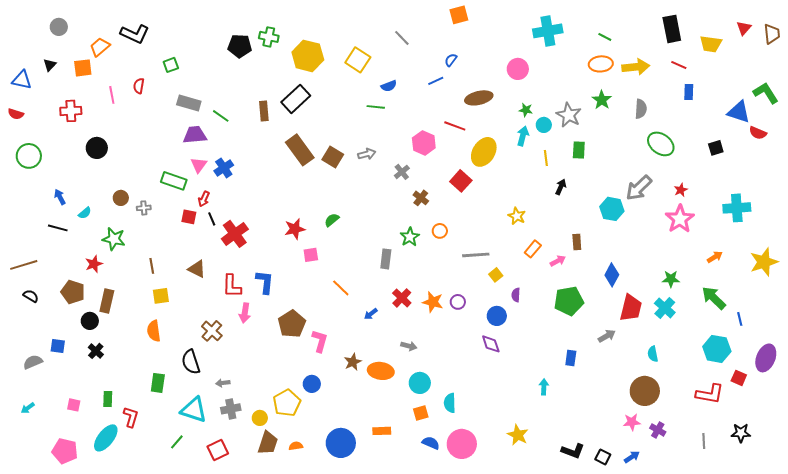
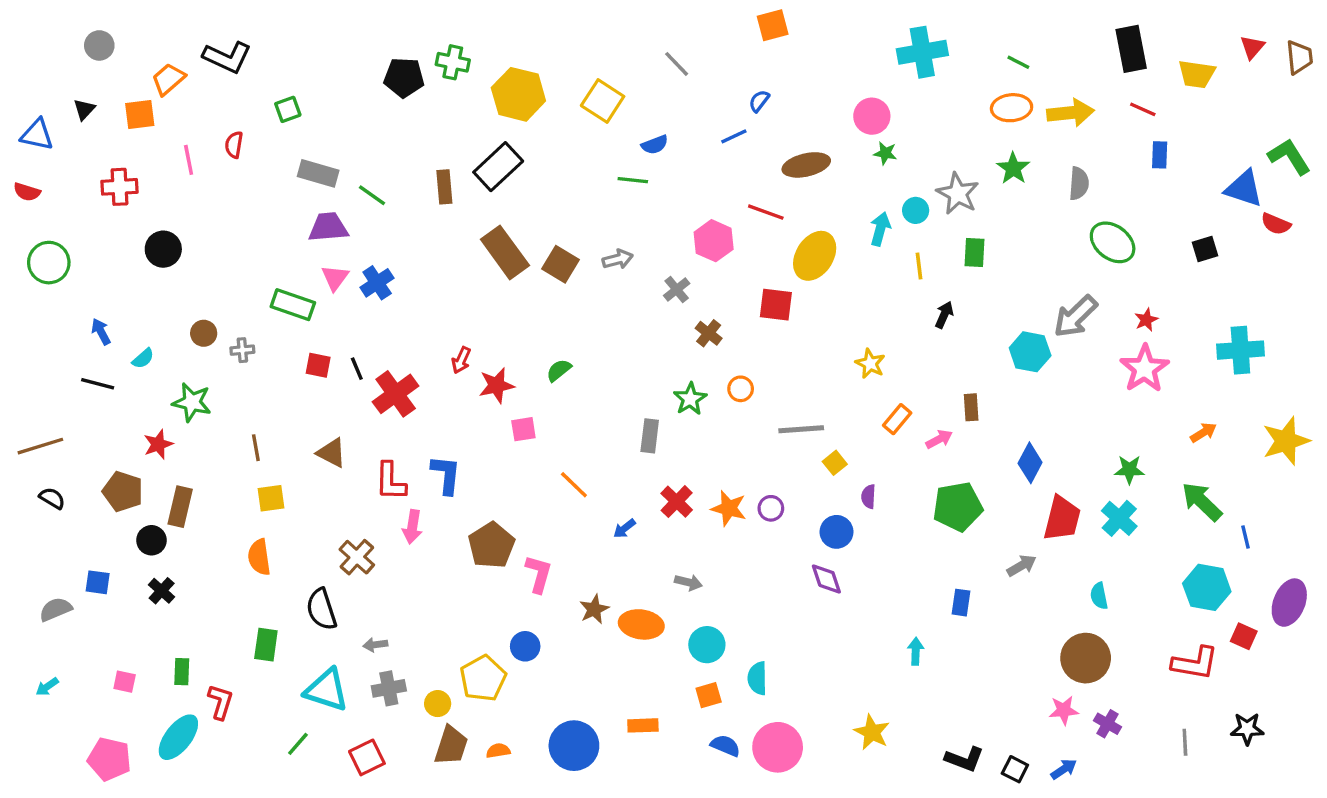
green star: (526, 110) -> (885, 153), moved
red square: (461, 181) -> (776, 305), turned -35
red arrow: (204, 199) -> (461, 360), moved

